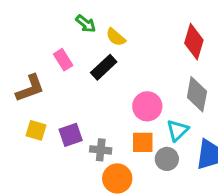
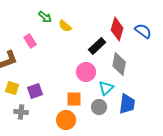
black rectangle: (104, 67) -> (97, 46), moved
orange square: (143, 142) -> (74, 99), moved
gray cross: (101, 150) -> (21, 112), moved

